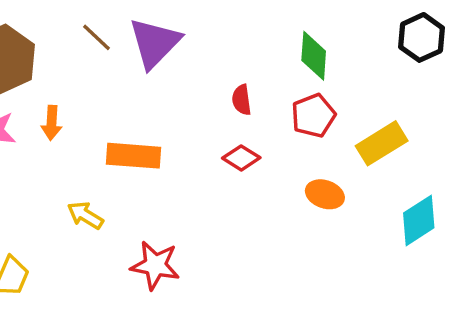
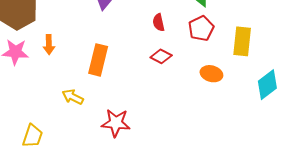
yellow rectangle: (382, 143) -> (242, 41), turned -48
orange rectangle: (133, 156) -> (98, 60), turned -76

